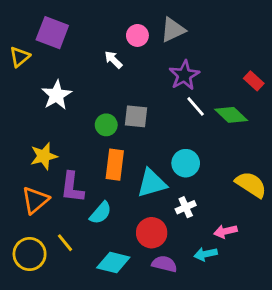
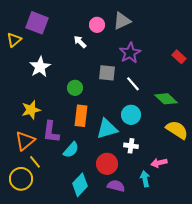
white line: (196, 106) -> (133, 84), moved
green diamond: (231, 115) -> (166, 99), moved
gray square: (136, 116) -> (107, 73), moved
white cross: (186, 207) -> (131, 146), turned 32
yellow line: (65, 243) -> (35, 162), moved
cyan arrow: (206, 254) -> (145, 179), turned 91
cyan diamond: (113, 263) -> (80, 185), turned -60

